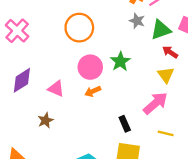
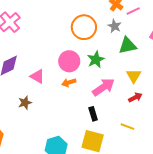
orange circle: (79, 28) -> (84, 27), moved
green triangle: (161, 30) -> (128, 45), moved
red arrow: (170, 52) -> (135, 97), moved, turned 112
pink arrow: (155, 103) -> (103, 87), moved

